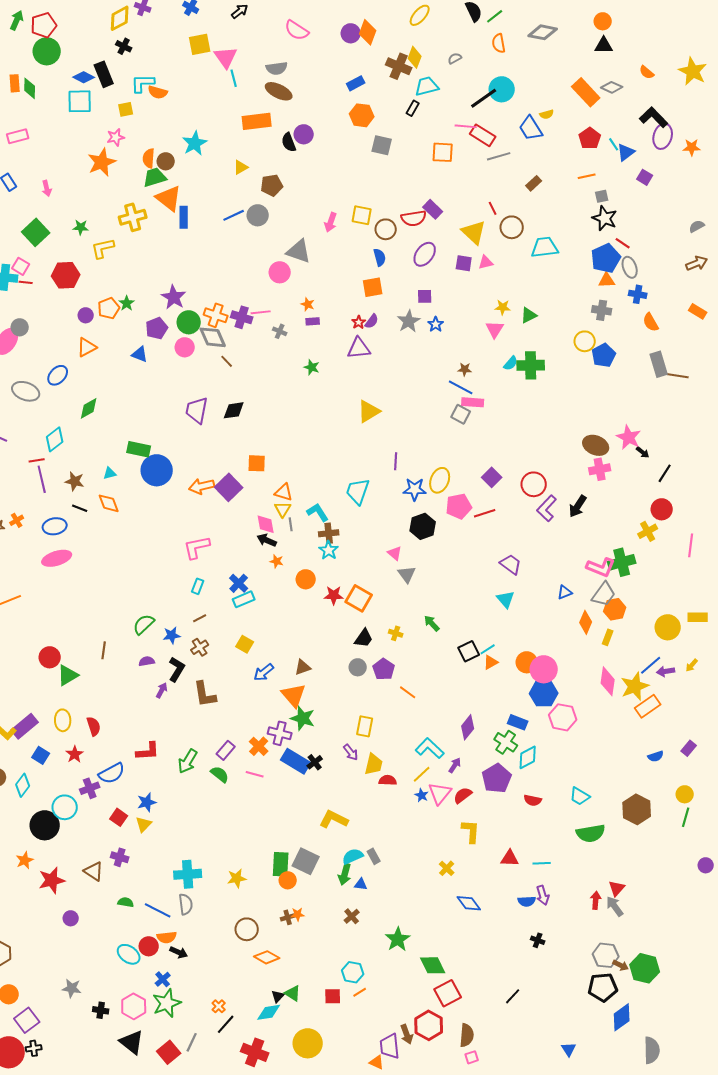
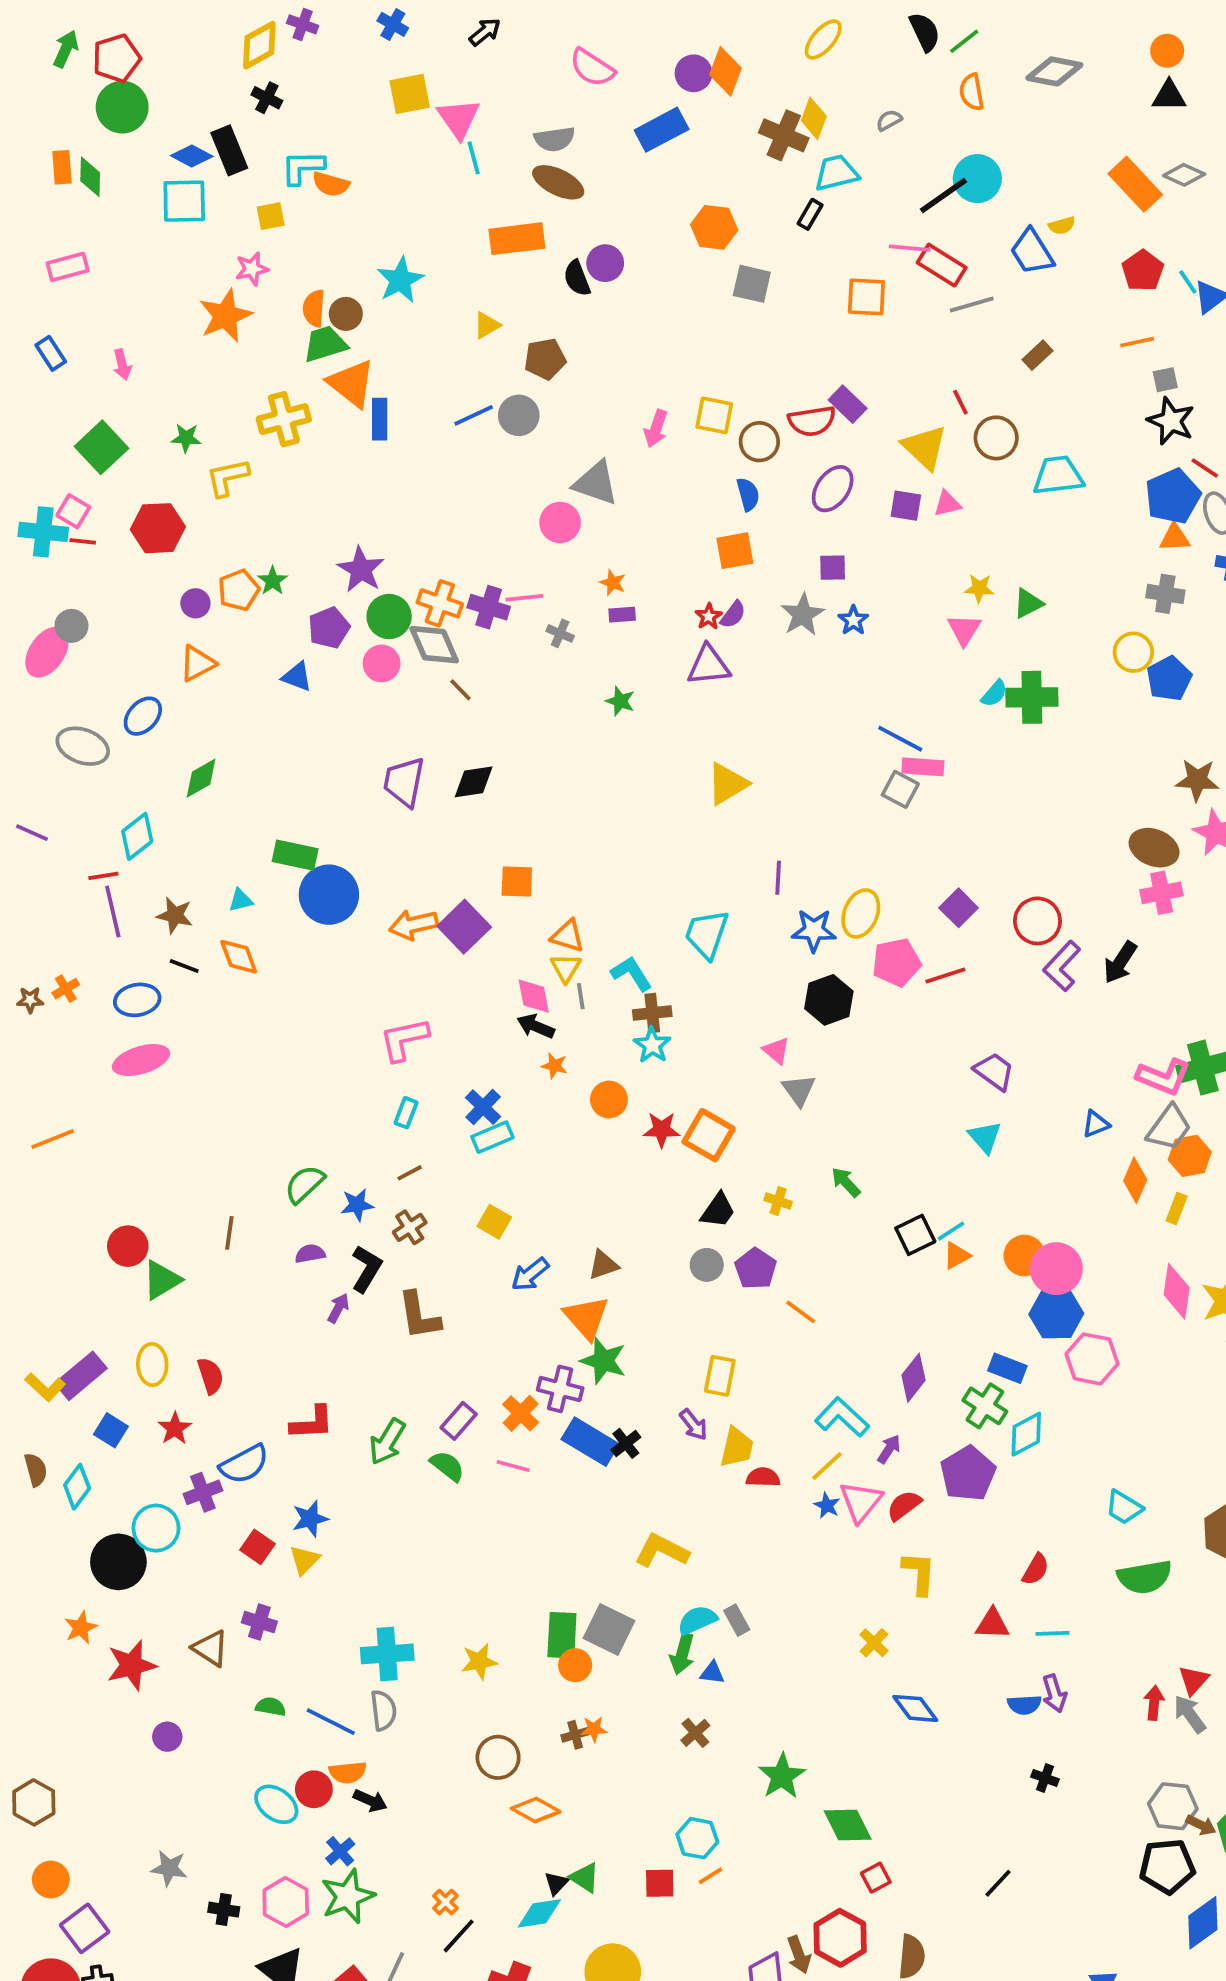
blue rectangle: (356, 83) -> (662, 130), moved, size x1.5
brown star: (465, 369) -> (1197, 780), moved, size x1.6
red semicircle: (533, 800) -> (1036, 1569), moved, turned -72
red square: (448, 993) -> (876, 1878), size x0.6

